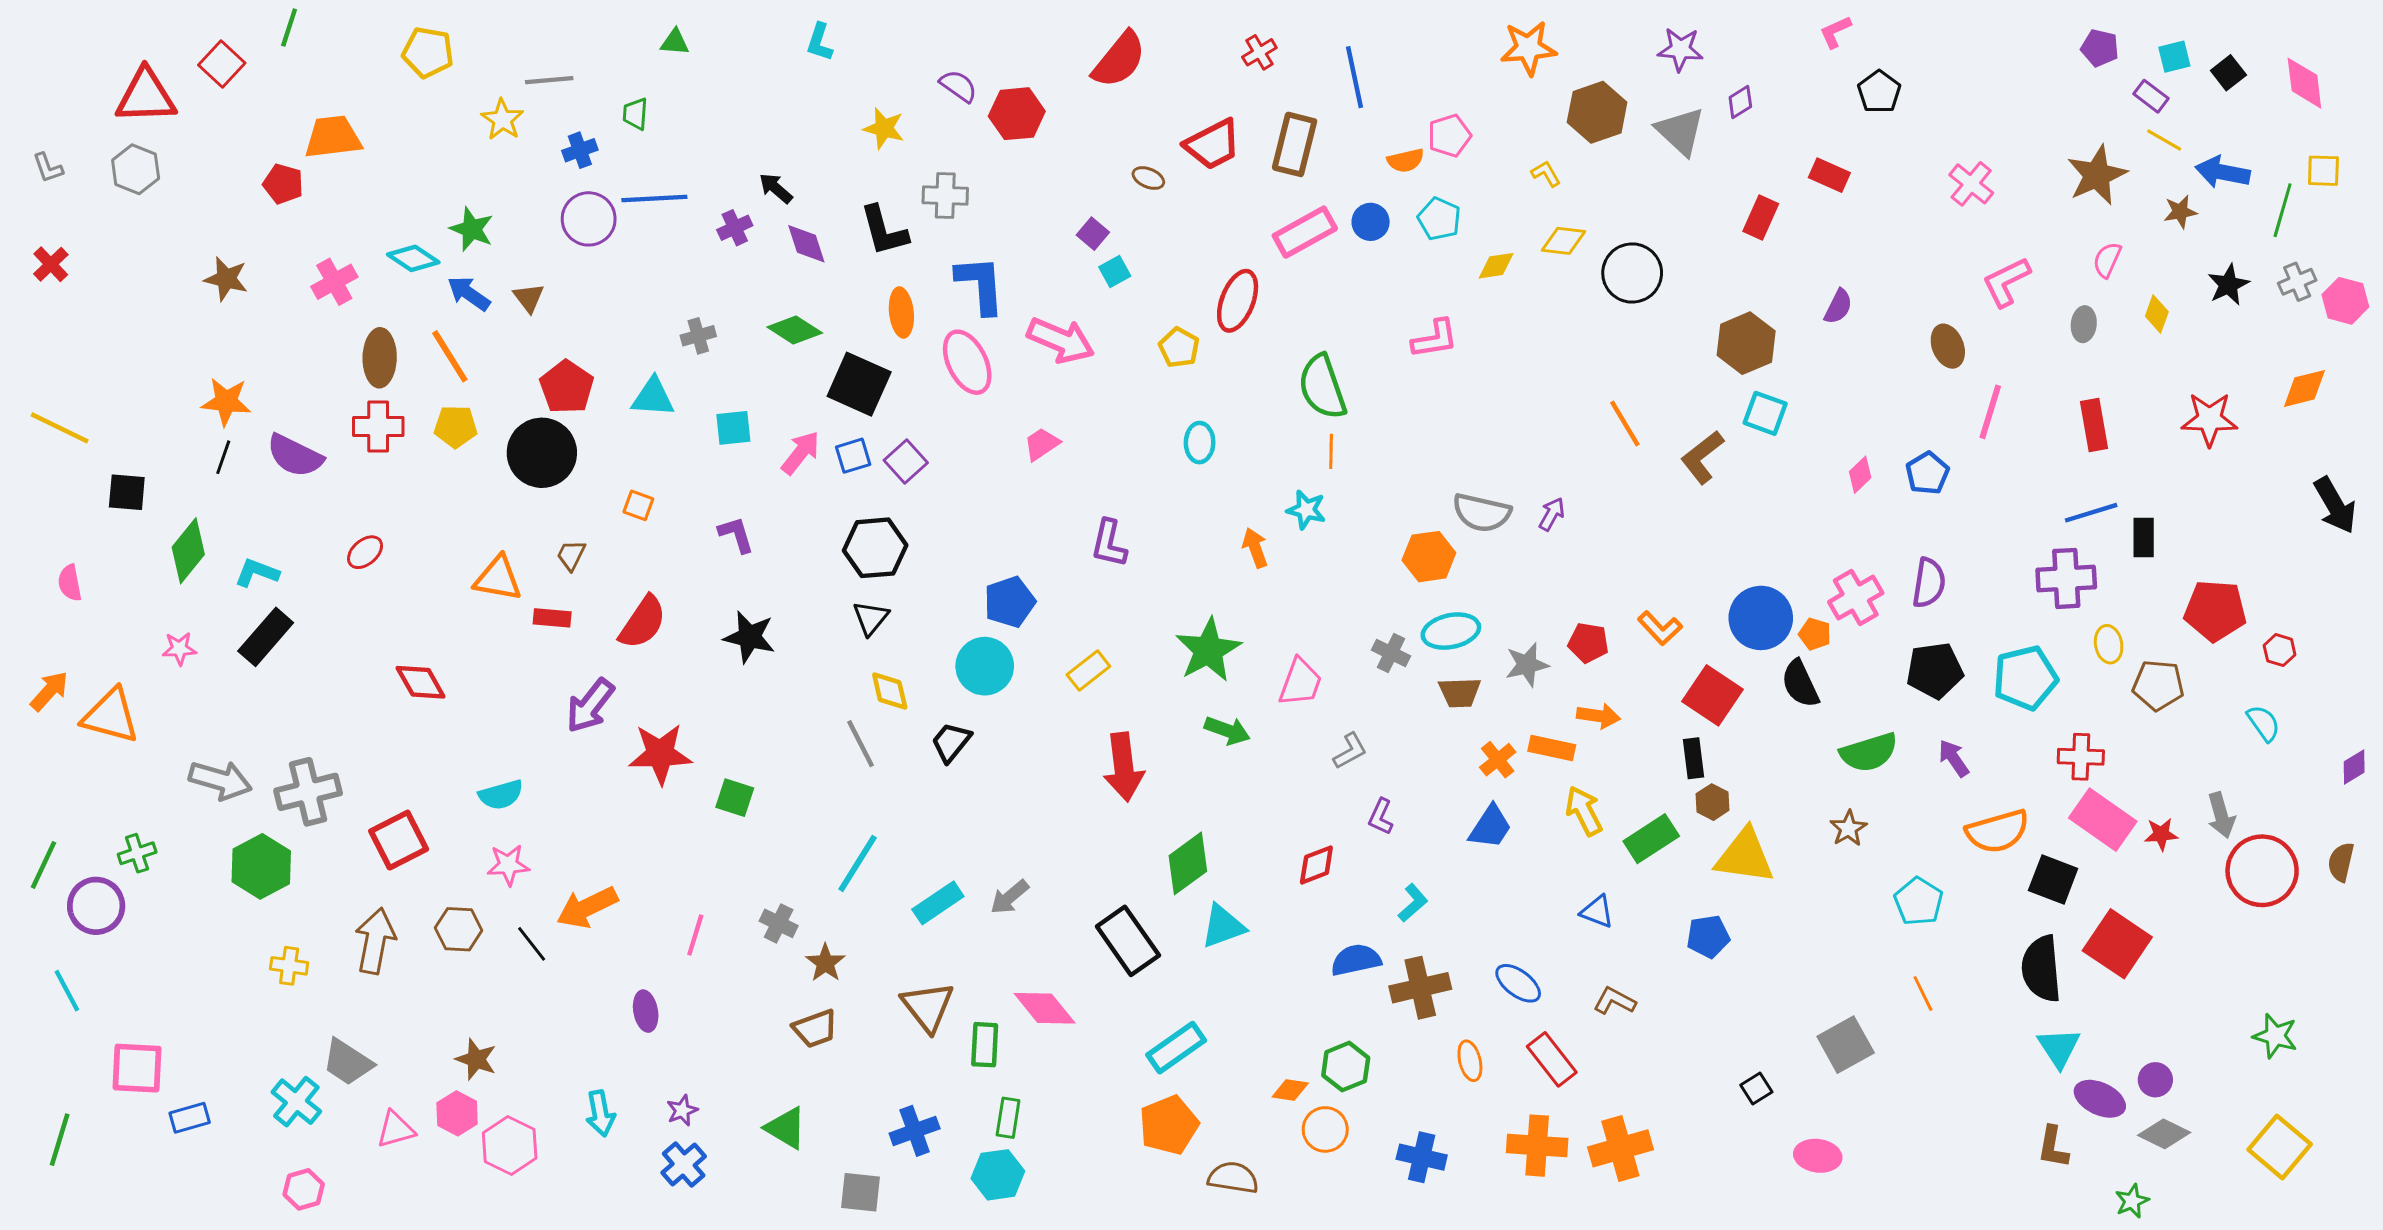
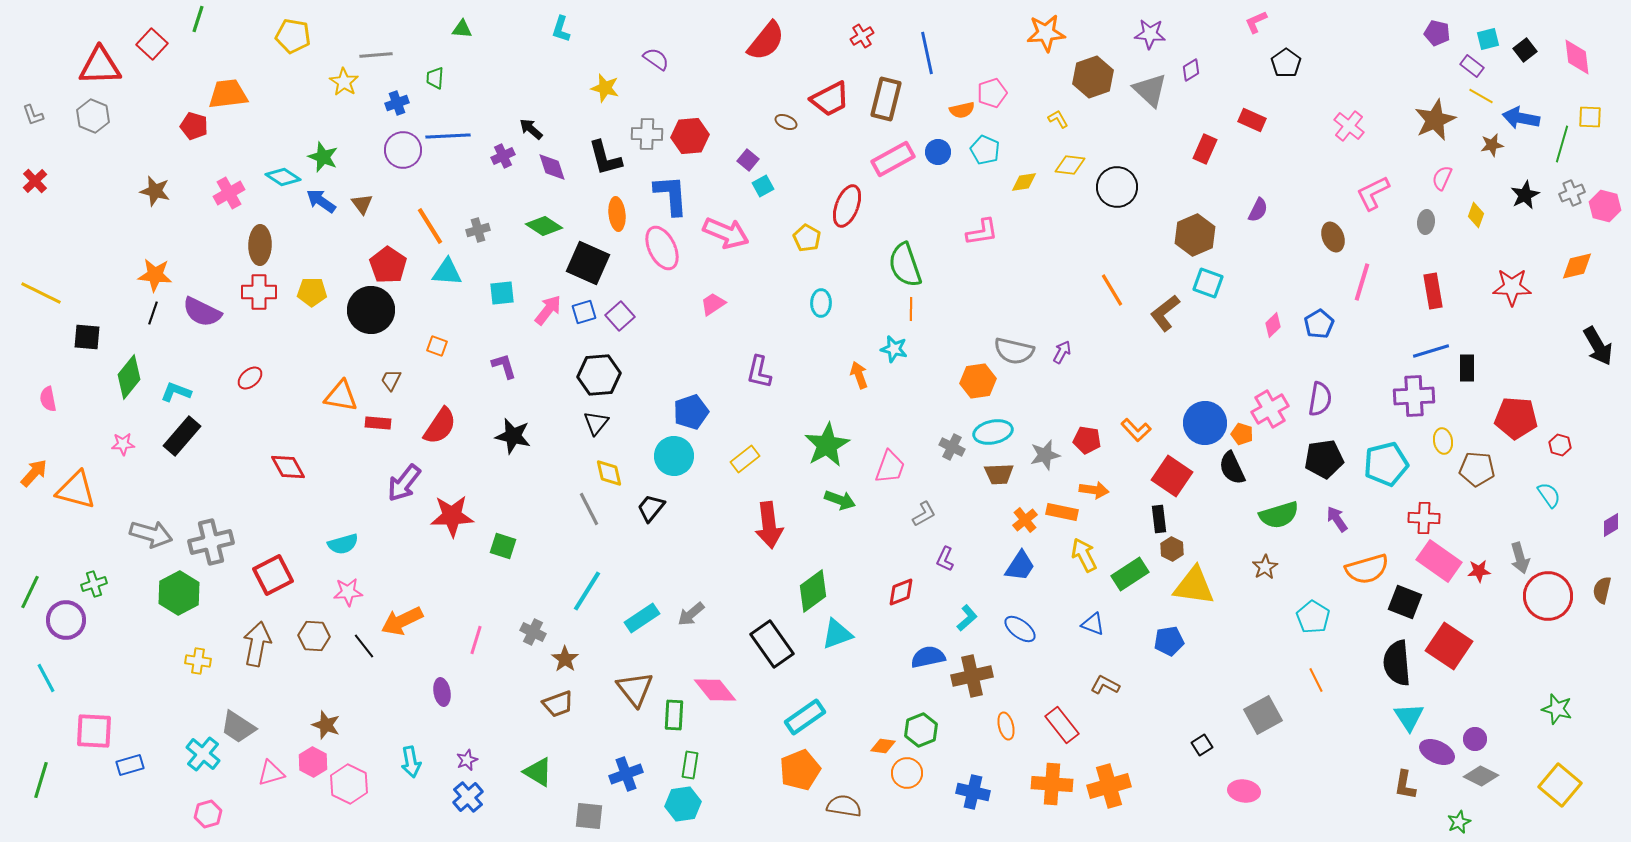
red hexagon: (1017, 114) -> (690, 136), moved
orange line: (450, 356) -> (430, 226), moved
blue ellipse: (1518, 983) -> (1020, 629), moved

